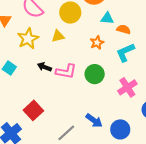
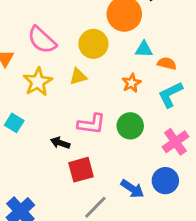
black arrow: (44, 67) -> (60, 143), moved
red square: (33, 110) -> (81, 170), moved, turned 30
blue circle: (120, 129) -> (165, 181), moved

